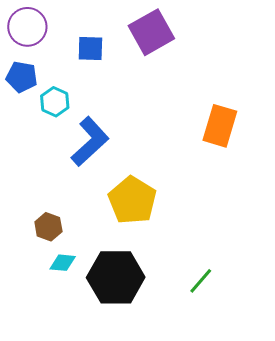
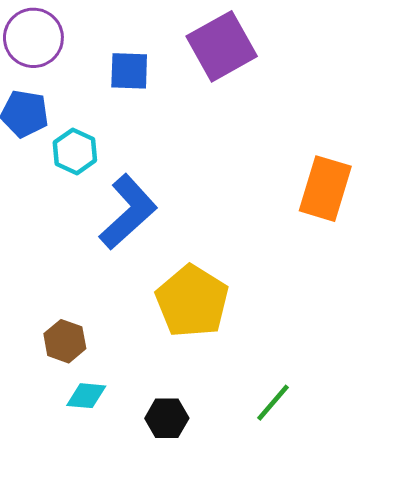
black hexagon: (116, 277) -> (167, 418), size x0.5
green line: (201, 281) -> (273, 403), moved

